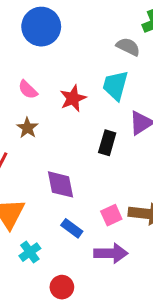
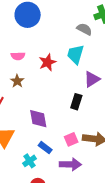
pink semicircle: (28, 90) -> (18, 56), turned -48
black rectangle: (107, 143) -> (76, 102), moved
cyan cross: (30, 252) -> (30, 161), moved

